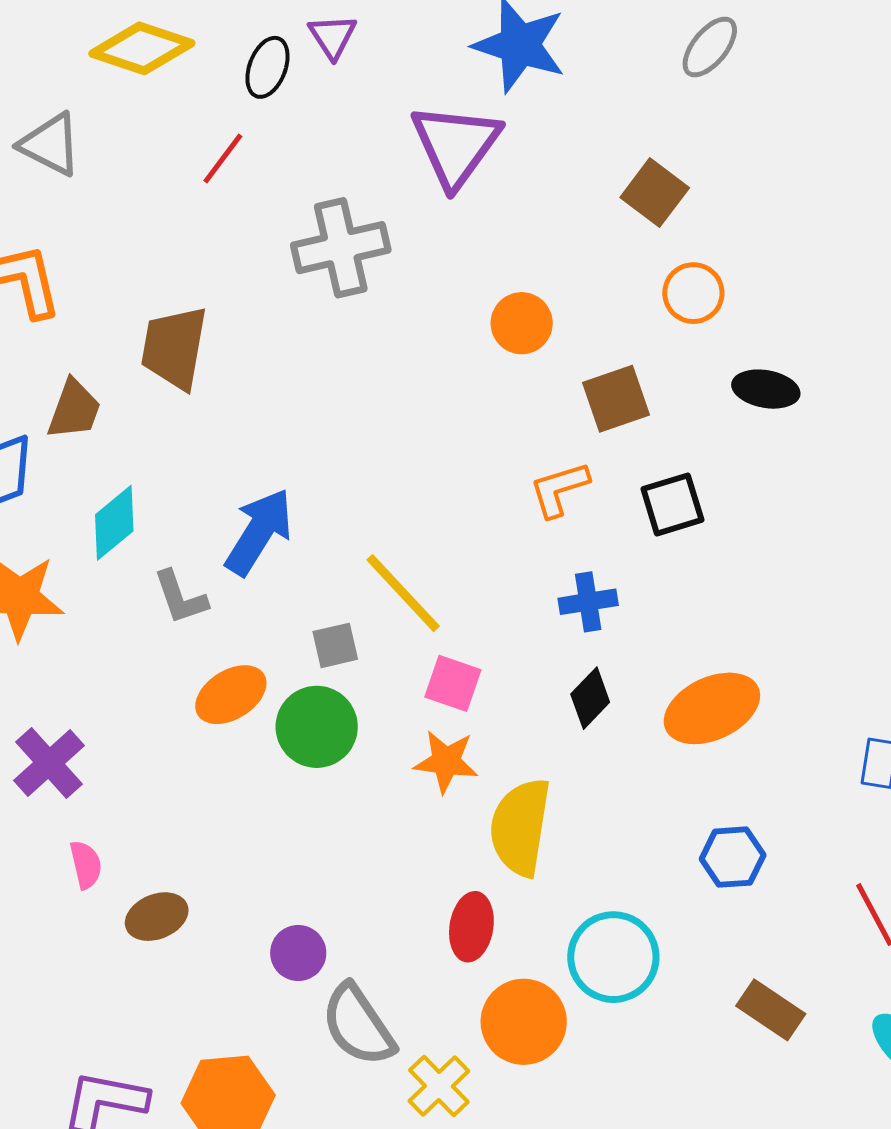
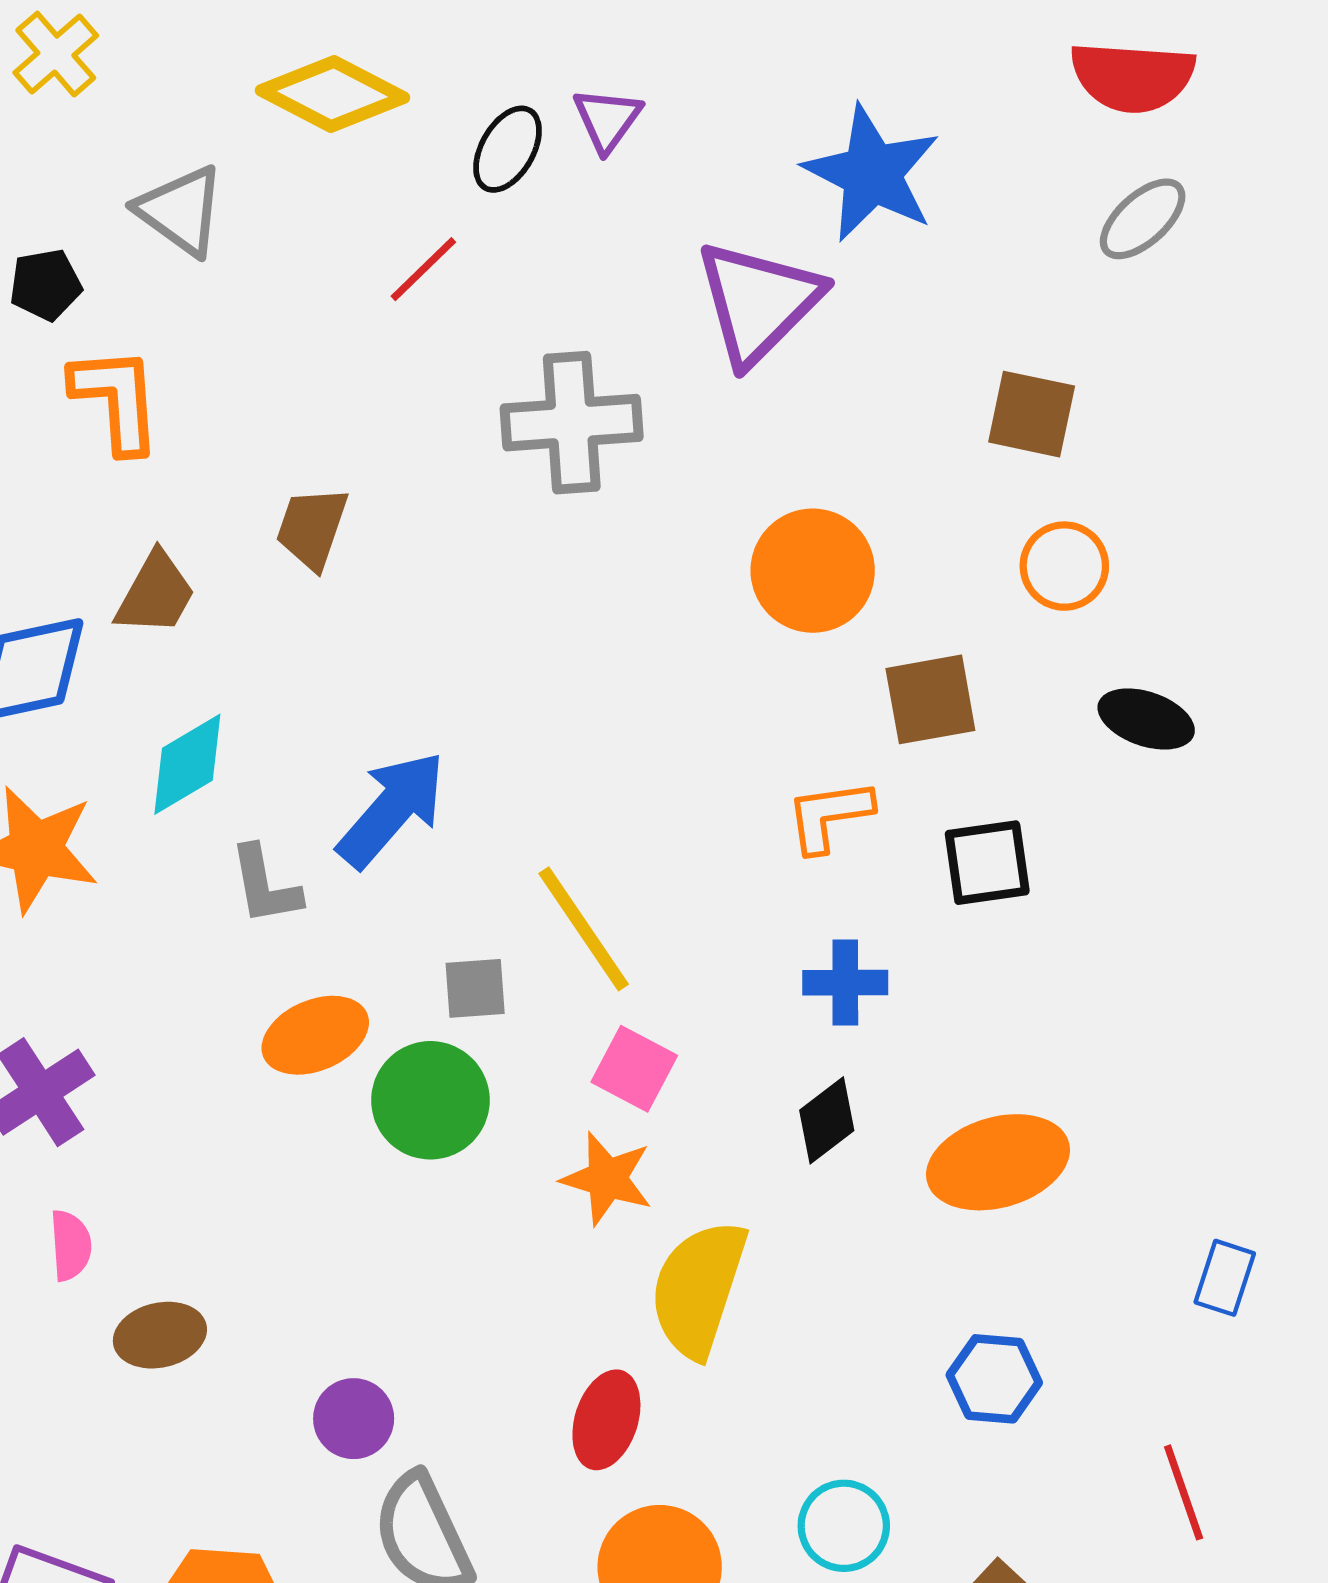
brown square: (655, 193) -> (1032, 414), turned -34
orange circle: (522, 323) -> (813, 571), size x1.4
brown trapezoid: (174, 348) -> (312, 528), size x0.7
cyan circle: (613, 957) -> (844, 1526), moved, size x0.7

